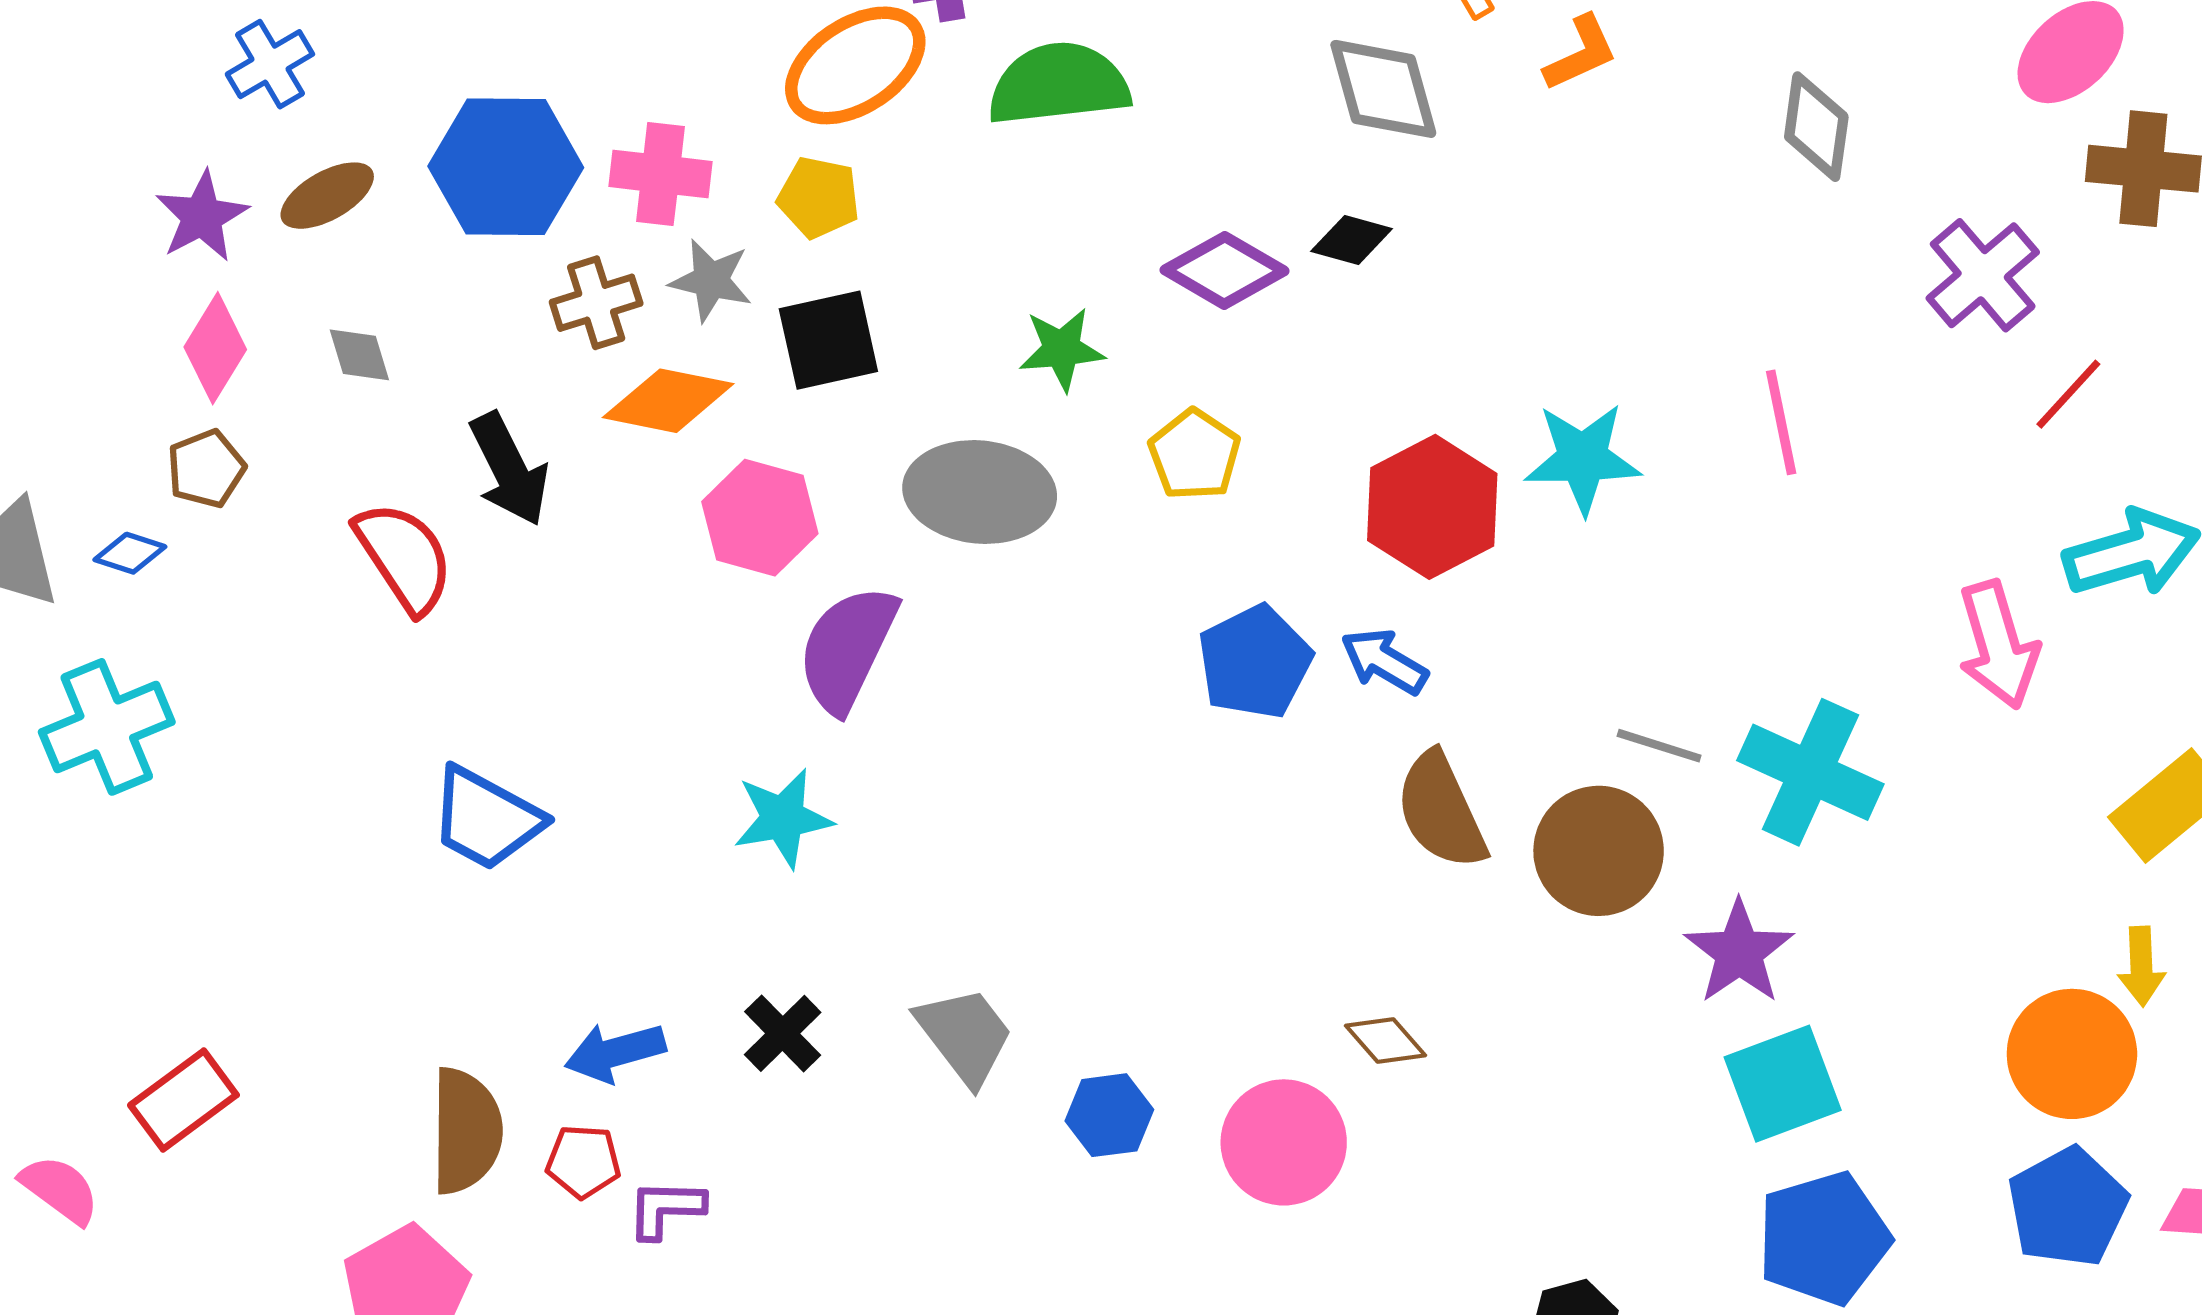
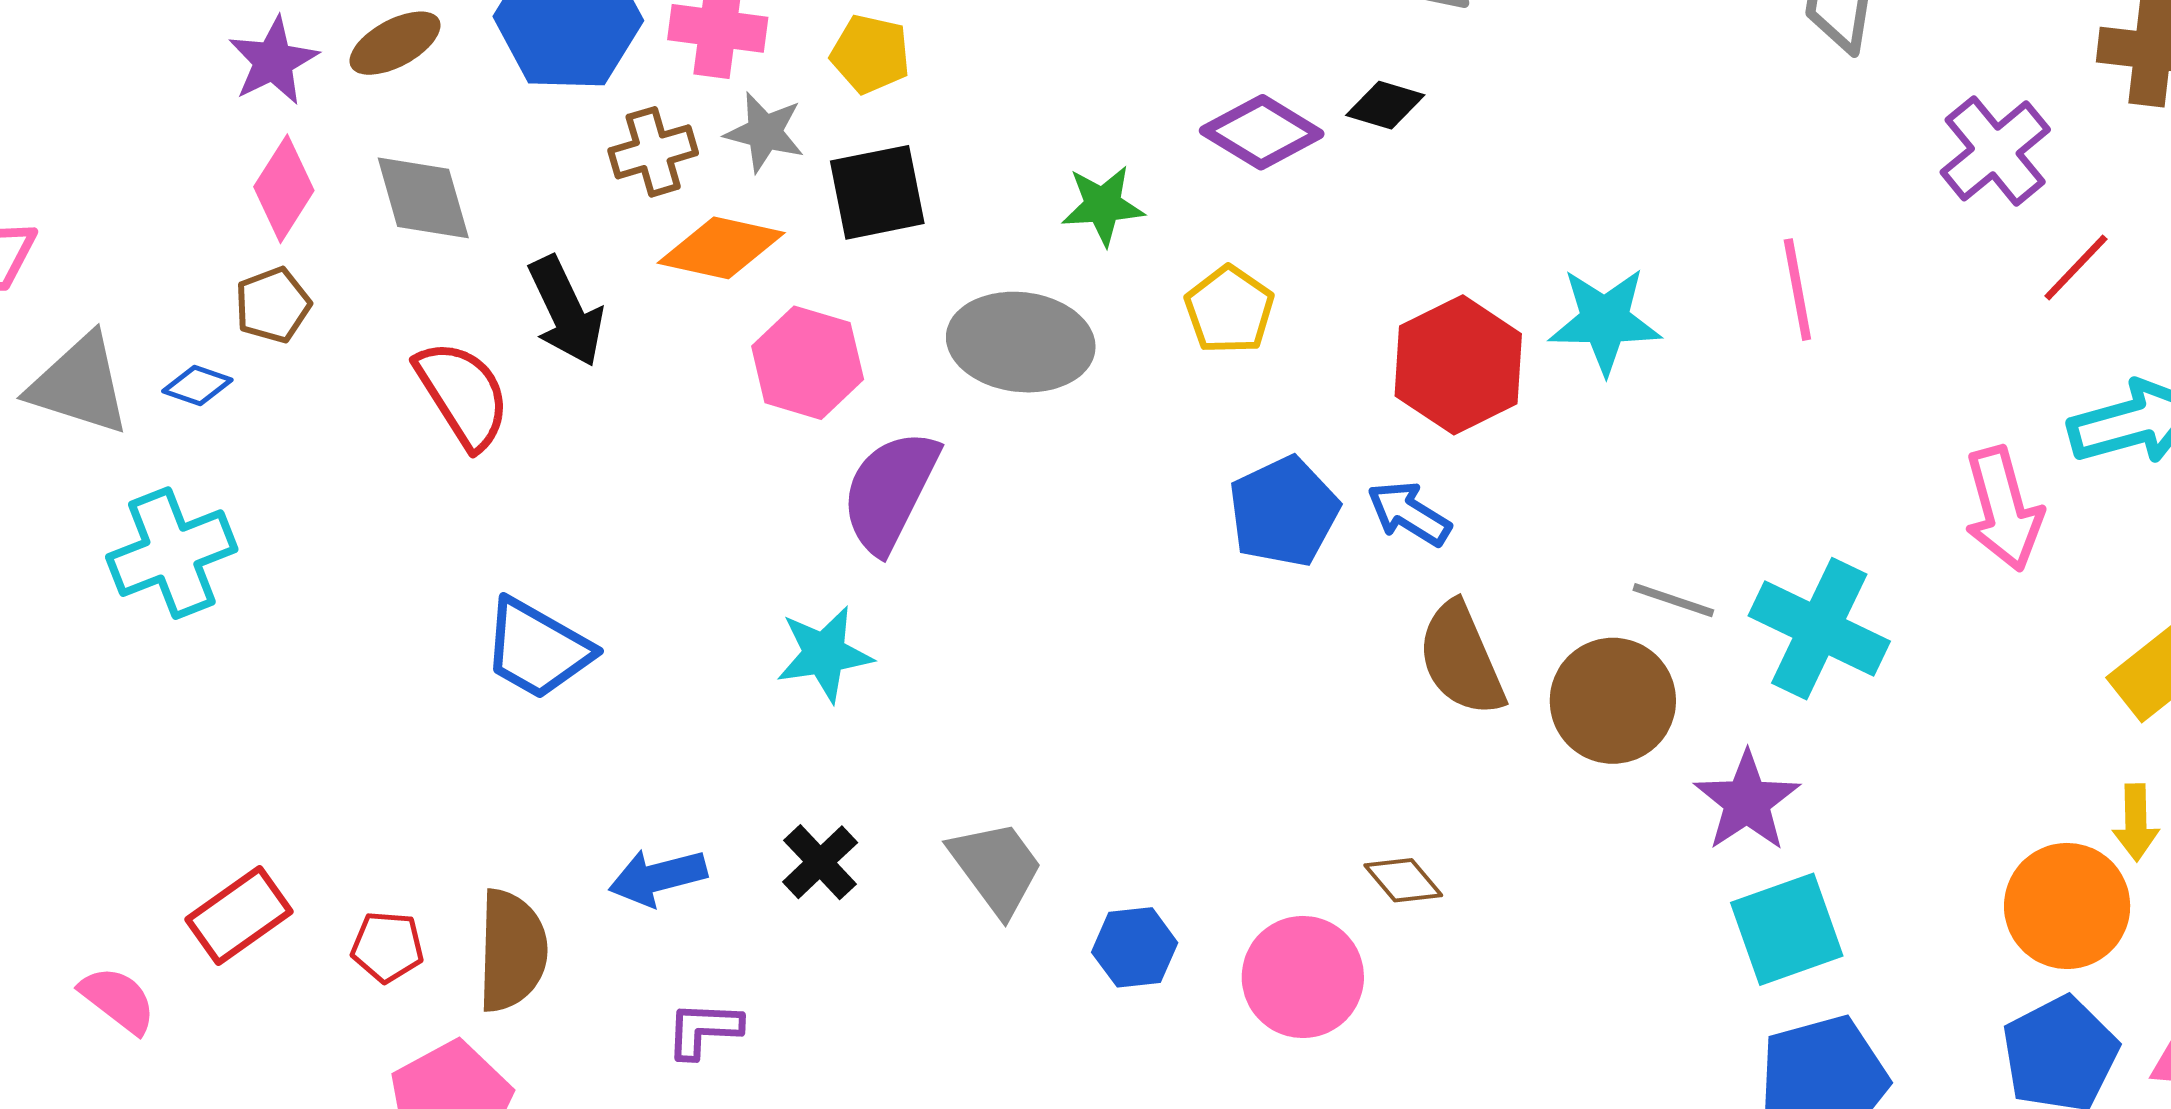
gray diamond: (359, 355) -> (423, 198), size x1.6
red pentagon: (583, 1161) -> (387, 947), moved

